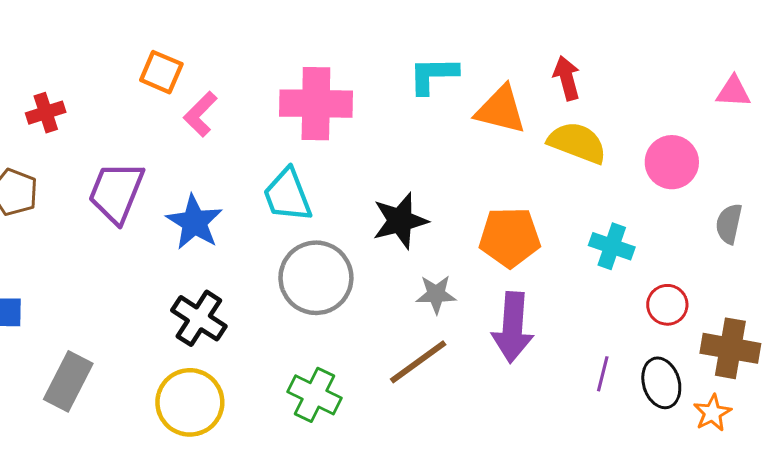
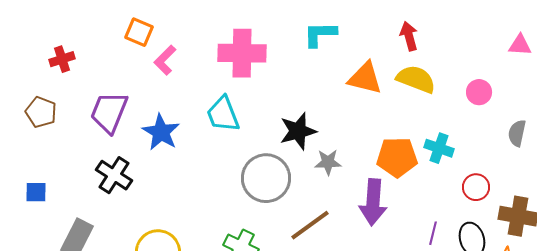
orange triangle: (501, 110) -> (365, 78), moved
pink circle: (672, 162) -> (479, 92), size x0.7
orange pentagon: (510, 237) -> (397, 157), moved
gray circle: (316, 278) -> (266, 178), moved
gray star: (436, 294) -> (328, 162), moved
black cross: (199, 318) -> (114, 175), moved

